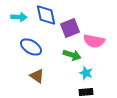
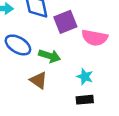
green arrow: (72, 55) -> (50, 56), moved
brown triangle: (37, 76) -> (39, 80), moved

